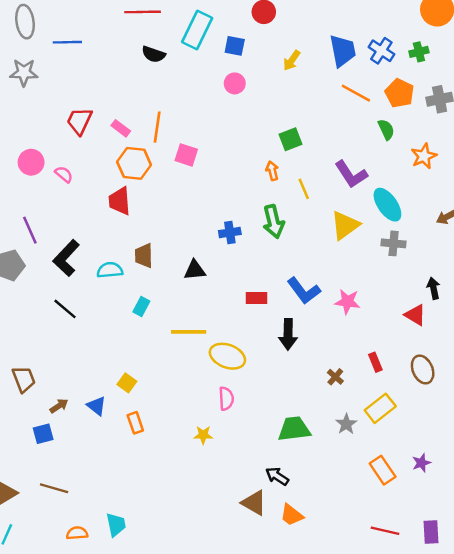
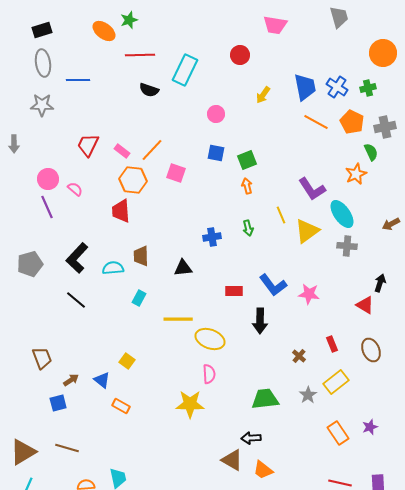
blue square: (235, 46) -> (216, 153), moved
orange line: (157, 127) -> (152, 150), turned 35
green semicircle: (386, 129) -> (371, 152), moved
green square: (290, 139) -> (247, 160), moved
orange star: (424, 156) -> (356, 174), moved
yellow line: (304, 189) -> (281, 215), moved
green arrow: (273, 222) -> (248, 228), size x0.6
purple line: (30, 230) -> (47, 207), moved
black arrow: (434, 288) -> (380, 283), turned 30
orange rectangle: (135, 423) -> (121, 406), moved, turned -42
yellow star: (203, 435) -> (190, 404), size x1.8
black arrow: (277, 476) -> (251, 438), turned -36

